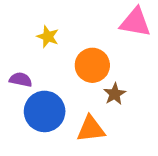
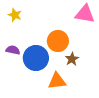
yellow star: (48, 37) -> (15, 15), moved
blue circle: (45, 111) -> (36, 58), moved

